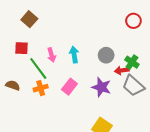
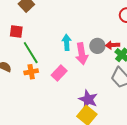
pink arrow: (51, 55) -> (82, 54), moved, size x1.5
red arrow: (122, 70) -> (112, 45), moved
purple star: (101, 87) -> (88, 99), moved

